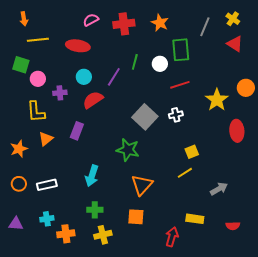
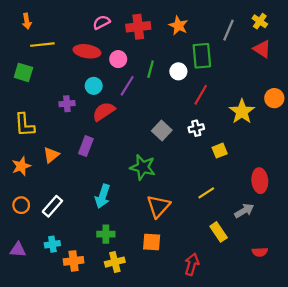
pink circle: (38, 79) -> (118, 59), moved
red line: (180, 85) -> (201, 95), turned -42
yellow L-shape: (36, 112) -> (25, 125), moved
gray square: (145, 117) -> (162, 130), size x0.7
red ellipse: (237, 131) -> (260, 181), moved
yellow square: (192, 152) -> (220, 151), moved
white rectangle: (47, 185) -> (52, 206), turned -36
yellow rectangle: (195, 219) -> (219, 232), moved, turned 48

